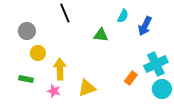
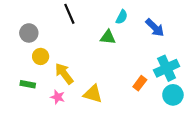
cyan semicircle: (123, 16) -> (122, 17), moved
blue arrow: (145, 26) -> (155, 28), turned -72
yellow arrow: (60, 69) -> (64, 74), turned -35
yellow triangle: (87, 88) -> (93, 94), turned 36

